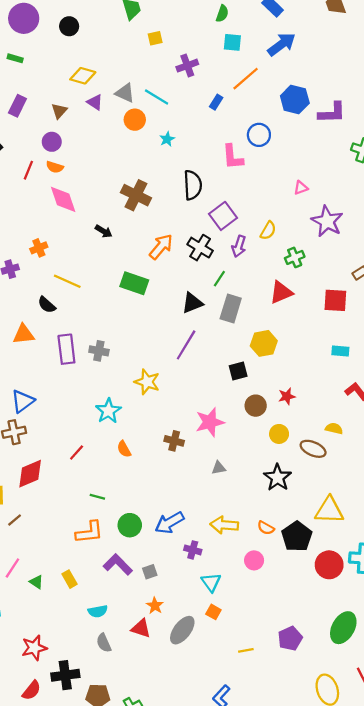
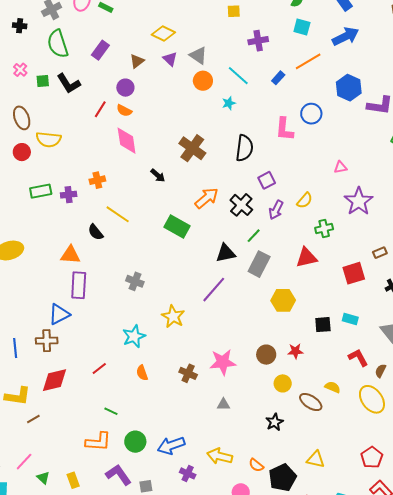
cyan line: (157, 97) -> (238, 76), moved
purple square: (223, 216) -> (267, 180), size x0.7
red square: (335, 300) -> (354, 273), turned -30
purple rectangle: (66, 349) -> (79, 285), moved
black square: (238, 371) -> (323, 325), moved
black star: (278, 478) -> (275, 422), size x0.7
yellow triangle: (329, 510) -> (316, 459), size x0.7

